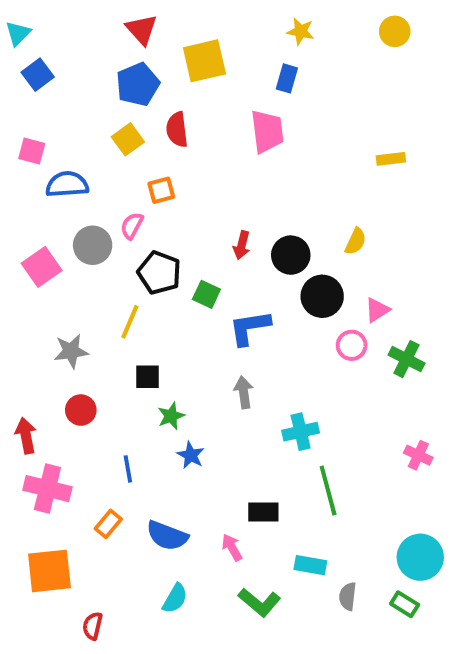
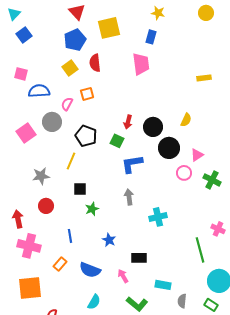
pink semicircle: (132, 226) -> (67, 104), moved
green square: (206, 294) -> (117, 141), moved
blue star: (191, 455) -> (109, 240), moved
green line: (328, 490) -> (200, 250), moved

